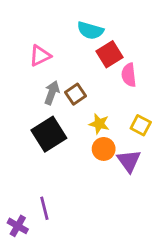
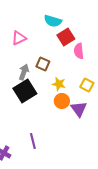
gray arrow: (52, 93) -> (24, 72), moved
brown square: (76, 94) -> (43, 64), turned -32
purple line: (44, 208) -> (33, 141), moved

